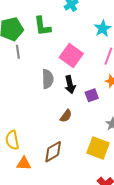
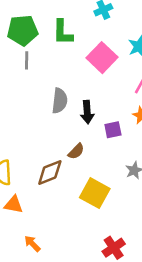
pink square: (71, 55) -> (102, 58), moved
yellow square: (98, 148) -> (95, 193), moved
brown diamond: (53, 152) -> (50, 173), moved

